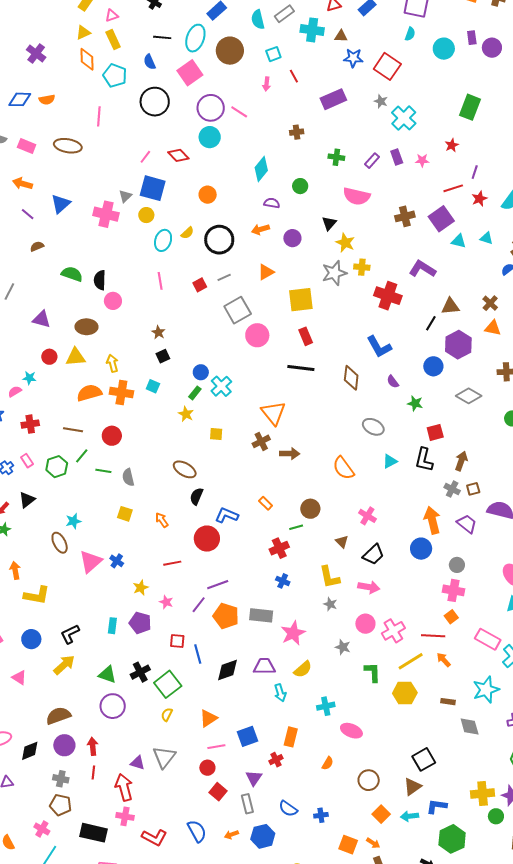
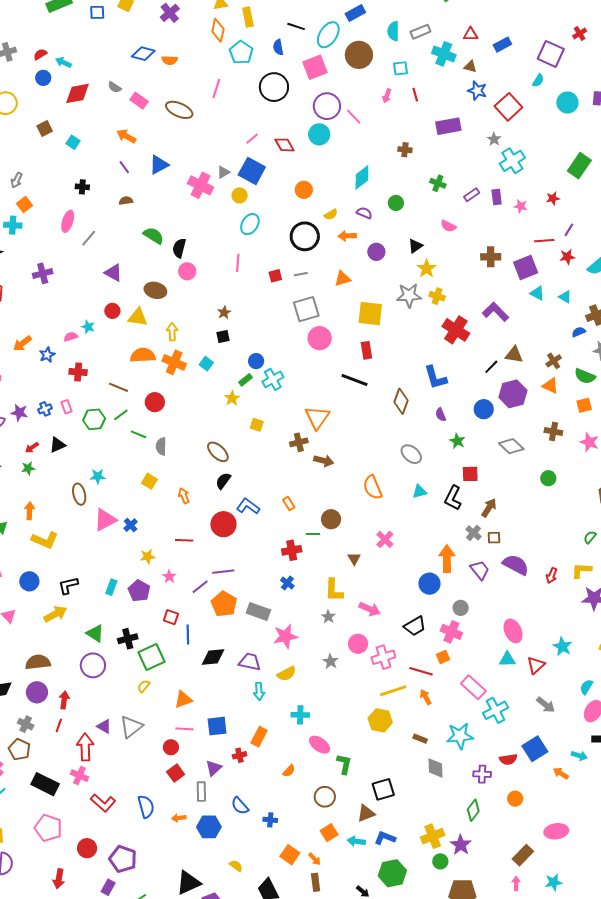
pink semicircle: (357, 196) -> (448, 226), size x0.6
yellow semicircle: (187, 233) -> (331, 215), moved
black trapezoid: (373, 554) -> (415, 626), moved
green L-shape: (373, 672) -> (344, 764), moved
yellow cross: (483, 794) -> (433, 836), turned -30

